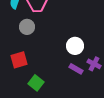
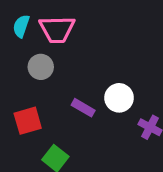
purple rectangle: (76, 69) -> (83, 108), moved

